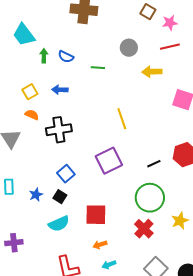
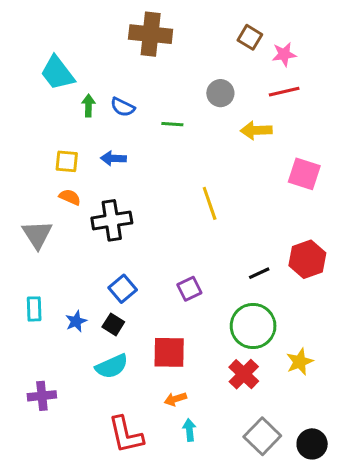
yellow square: (30, 92) -> (67, 161), turned 35
purple square: (109, 161) -> (189, 289), moved, size x0.6
cyan arrow: (109, 265) -> (189, 430), turned 104

